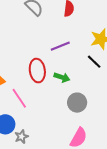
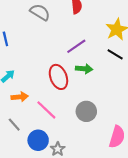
green arrow: (62, 77) -> (84, 69), moved
gray circle: (77, 103) -> (86, 111), moved

